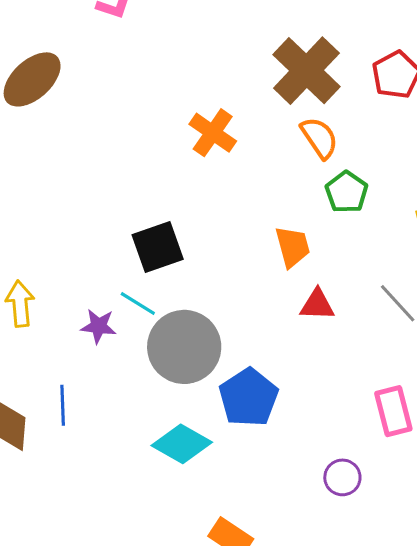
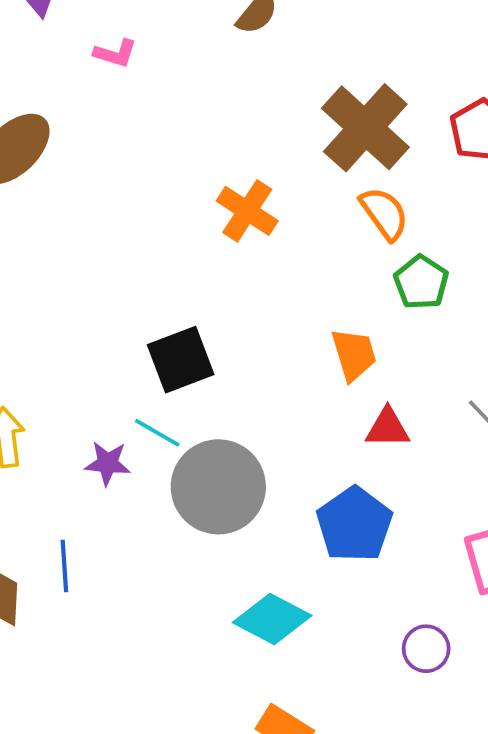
blue pentagon: (249, 397) -> (354, 524), moved
cyan diamond: (182, 444) -> (272, 619), moved

